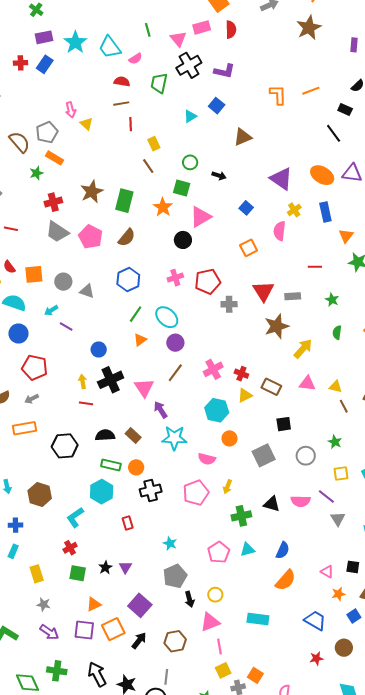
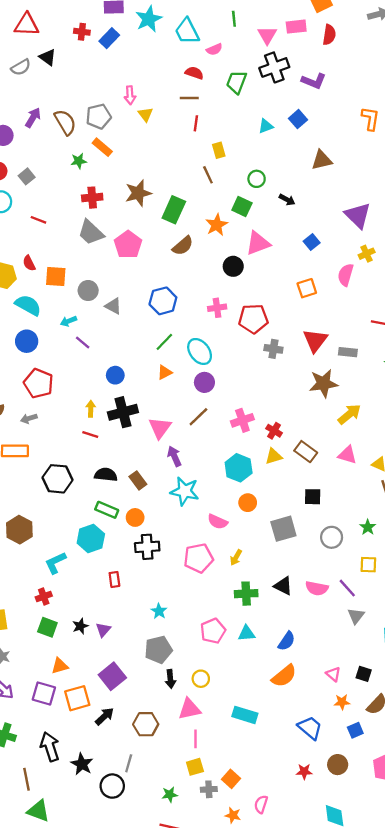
brown semicircle: (127, 238) -> (183, 246), moved

